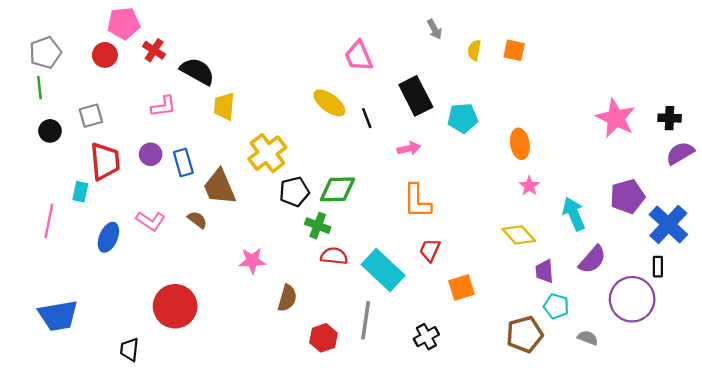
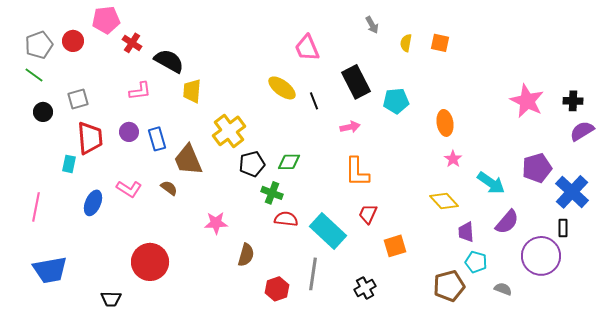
red circle: (105, 55) -> (73, 41), moved
green line: (39, 88) -> (34, 75), turned -48
green diamond: (338, 189) -> (289, 162), size x0.7
cyan arrow: (574, 214) -> (491, 183), turned 148
pink line: (49, 221) -> (36, 207), moved
black trapezoid: (129, 350) -> (111, 299), turned -95

